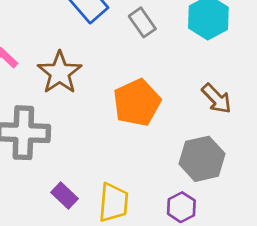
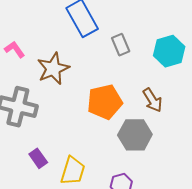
brown arrow: (217, 99) -> (152, 100), moved
gray hexagon: (202, 159) -> (135, 135), moved

